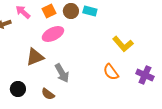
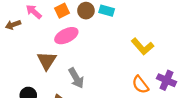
brown triangle: (35, 57) -> (47, 61), turned -36
orange semicircle: (111, 72) -> (140, 85), moved

